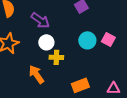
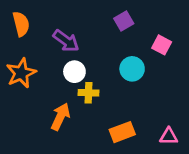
pink square: (108, 39) -> (162, 45), moved
orange arrow: (36, 74) -> (60, 117), turned 60

